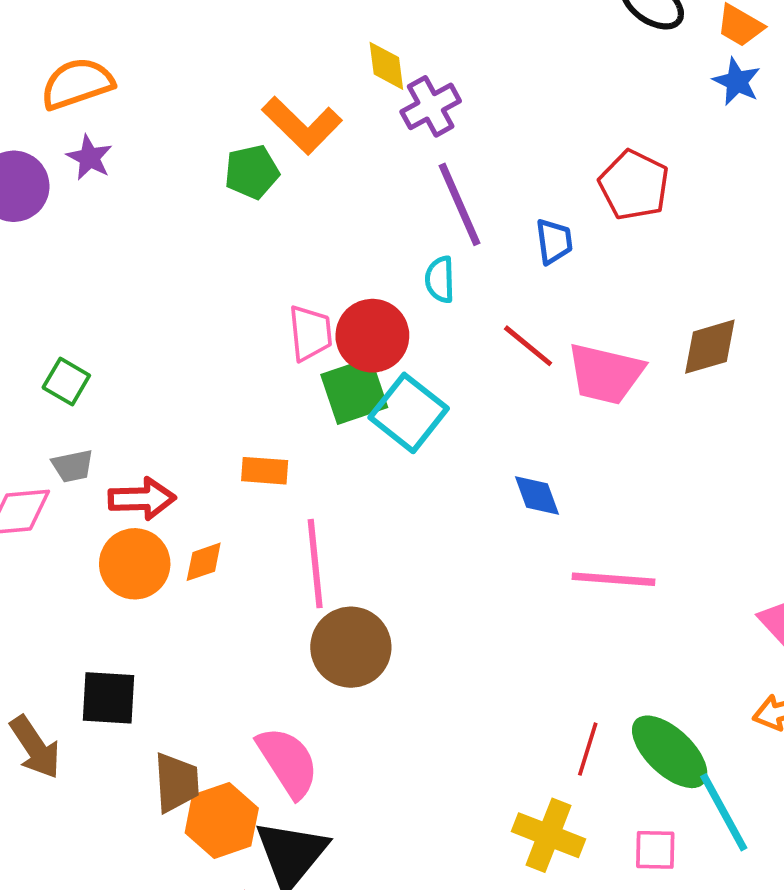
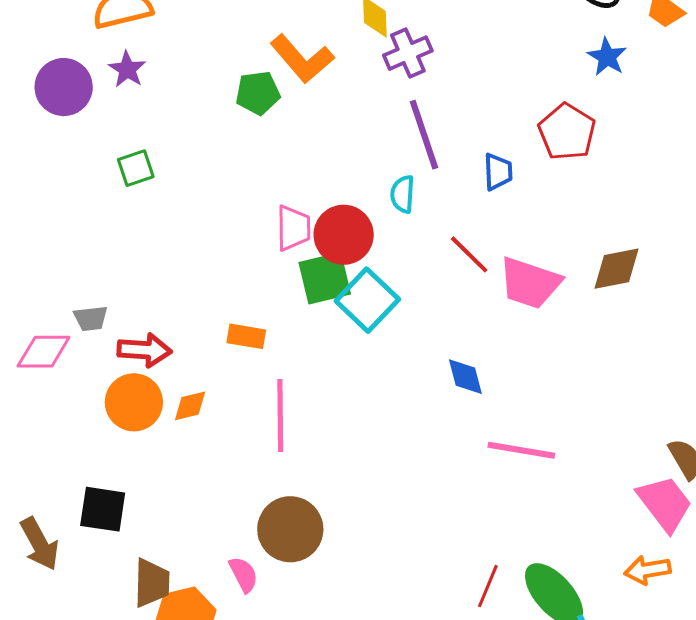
blue star: (737, 82) -> (607, 57), moved
green square: (66, 381) -> (136, 168), moved, turned 36
brown circle: (351, 647) -> (290, 529), moved
pink semicircle: (288, 762) -> (243, 574), size x0.6

